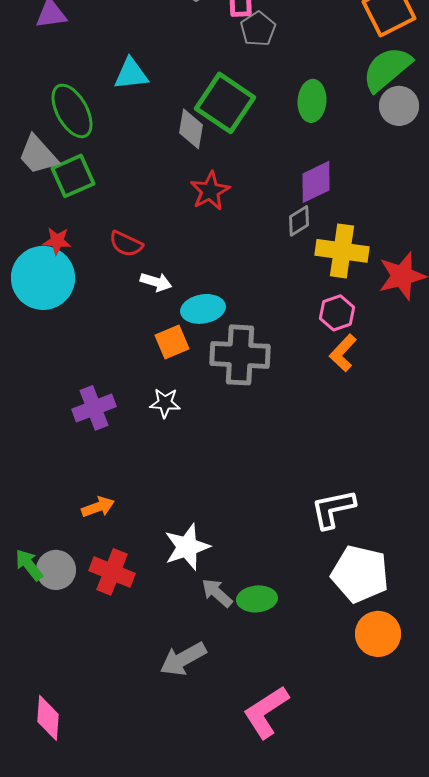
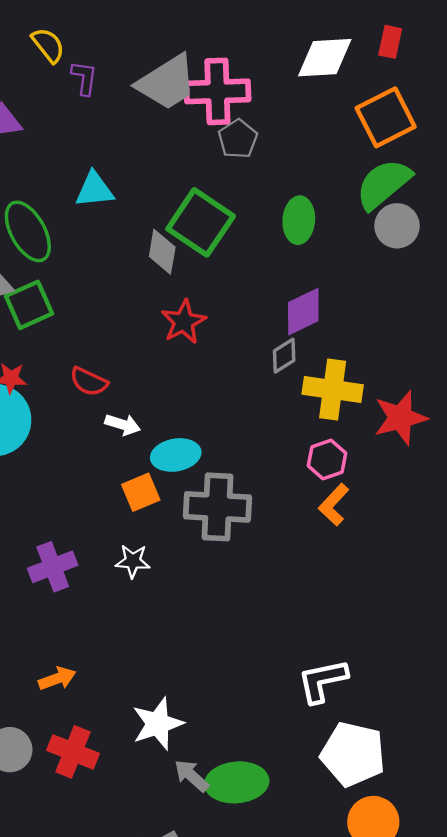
green ellipse: (257, 599) -> (237, 782), size x1.4

